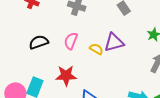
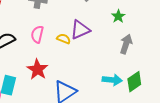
red star: (66, 76) -> (37, 69), turned -30

